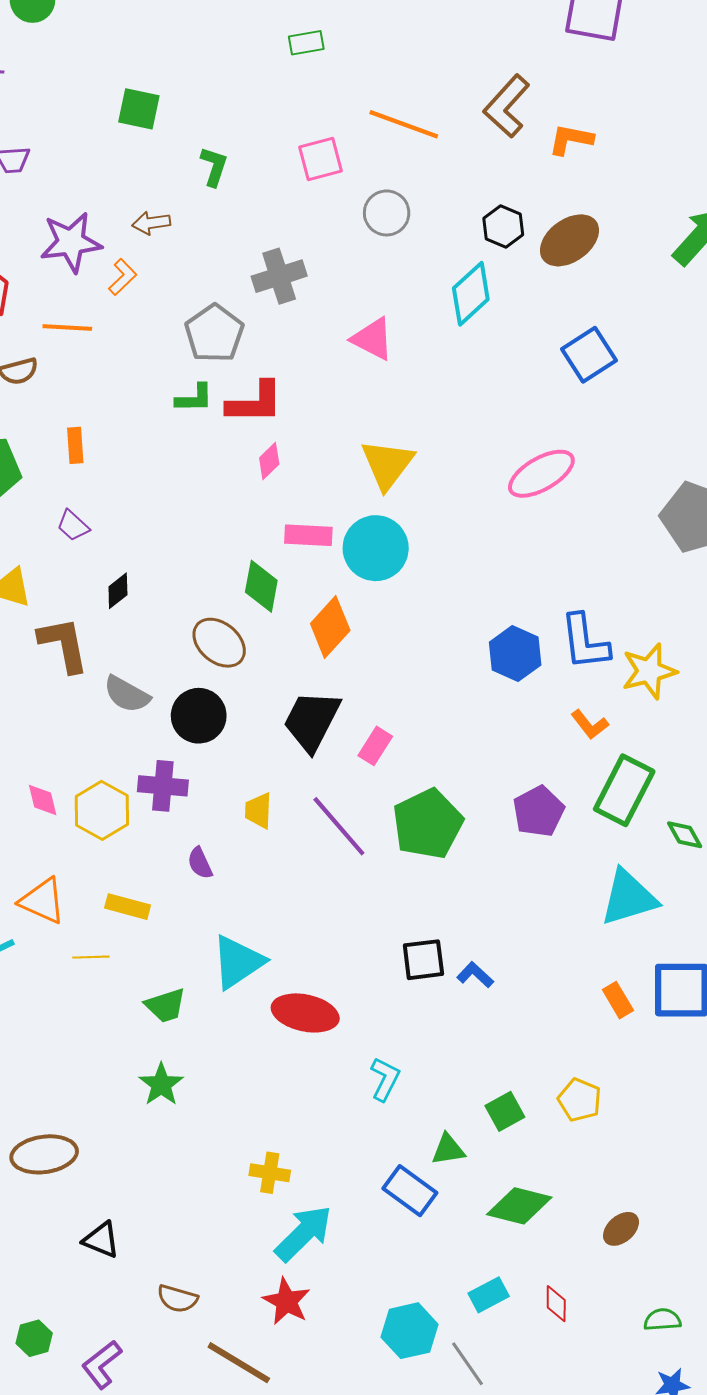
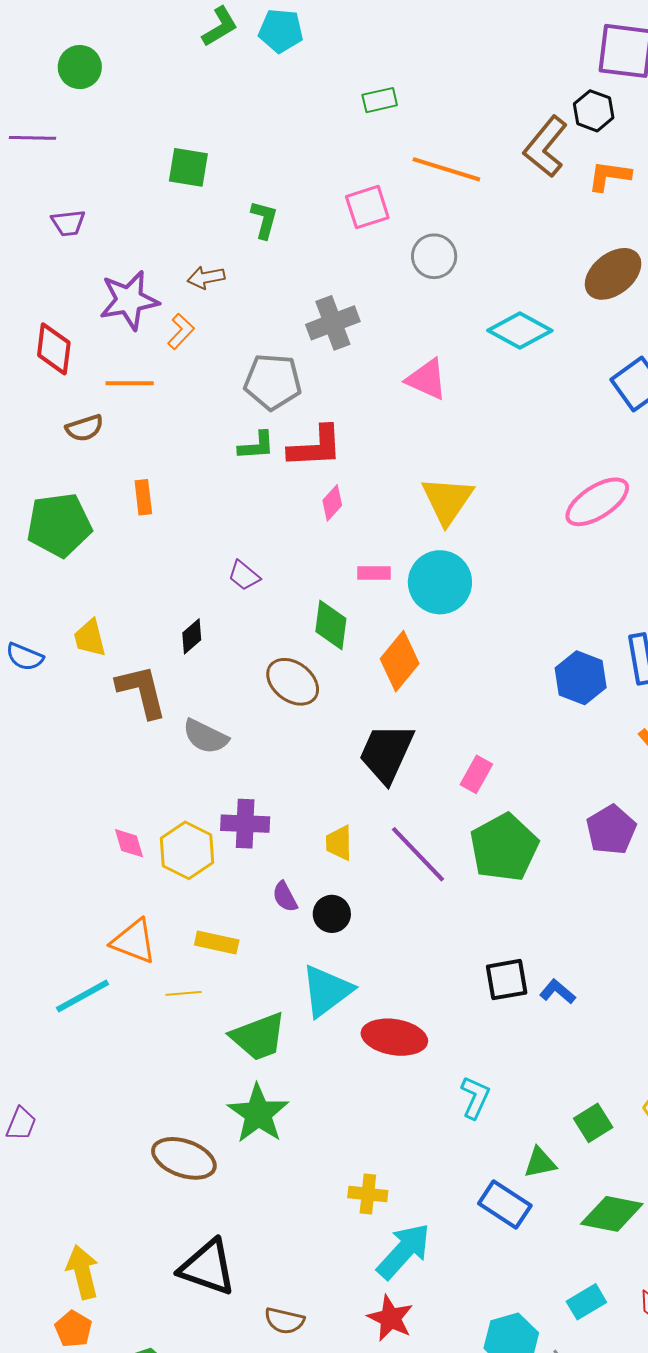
green rectangle: (306, 43) -> (380, 100), moved
black hexagon: (503, 226) -> (594, 111), moved
cyan diamond: (471, 294) -> (520, 331), turned 74
gray pentagon: (214, 333) -> (273, 382), turned -30
purple trapezoid: (73, 526) -> (244, 576), moved
pink rectangle: (308, 535) -> (374, 573), size x0.7
black circle: (199, 716) -> (332, 914), moved, size x0.7
pink rectangle: (375, 746) -> (476, 774), moved
green trapezoid: (165, 1005) -> (258, 1037), size x1.4
green star: (161, 1085) -> (258, 1114), size x1.4
brown ellipse: (44, 1154) -> (184, 1158), moved, turned 30
black triangle: (101, 1240) -> (208, 1267), size x1.6

